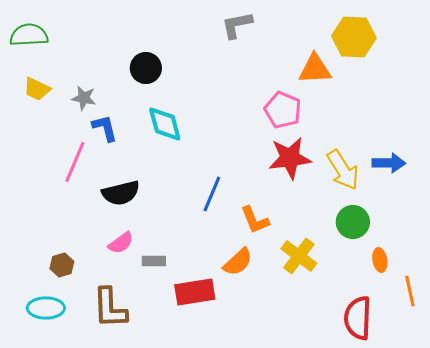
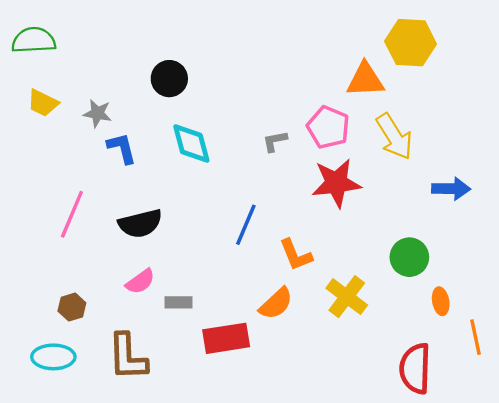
gray L-shape: (237, 25) -> (275, 141), moved, size x0.7
pink line: (75, 162) -> (72, 214), moved
yellow arrow: (343, 170) -> (394, 137), moved

